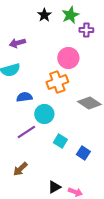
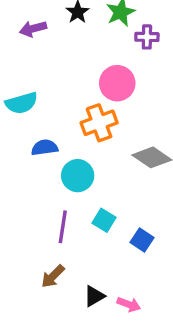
purple arrow: (17, 43) -> (33, 29), moved
purple line: (26, 132) -> (63, 227), moved, turned -48
brown arrow: (20, 169) -> (53, 276), moved

